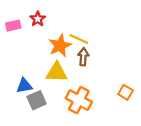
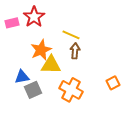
red star: (38, 19) -> (34, 17), size x1.5
orange star: (60, 46) -> (41, 50), moved
orange square: (126, 92) -> (113, 83), turned 32

